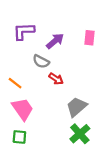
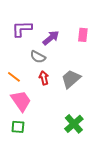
red arrow: (56, 79) -> (44, 78), moved, turned -136
gray trapezoid: (77, 107) -> (71, 79), moved

